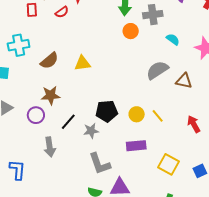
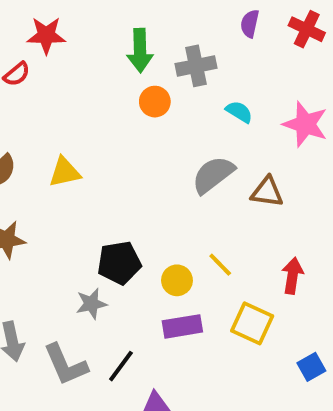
yellow circle: (137, 114) -> (177, 280), moved
black line: (68, 122) -> (121, 366), moved
red arrow: (194, 124) -> (292, 276), turned 42
gray L-shape: (100, 164) -> (66, 365), moved
yellow square: (168, 164) -> (252, 323), moved

